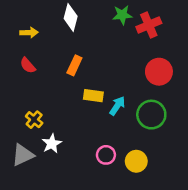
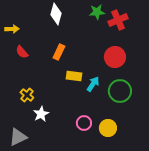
yellow arrow: (29, 33) -> (12, 29), moved
red circle: (159, 72) -> (115, 57), moved
gray triangle: (23, 155) -> (18, 137), moved

